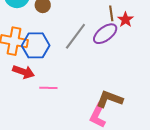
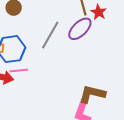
pink line: (48, 88) -> (19, 71), moved

